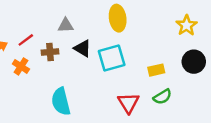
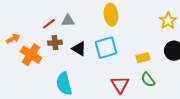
red line: (26, 40) -> (49, 24), moved
black triangle: (83, 48) -> (79, 49), moved
orange cross: (21, 66) -> (31, 55), size x1.5
green semicircle: (162, 97) -> (148, 80), turned 84

